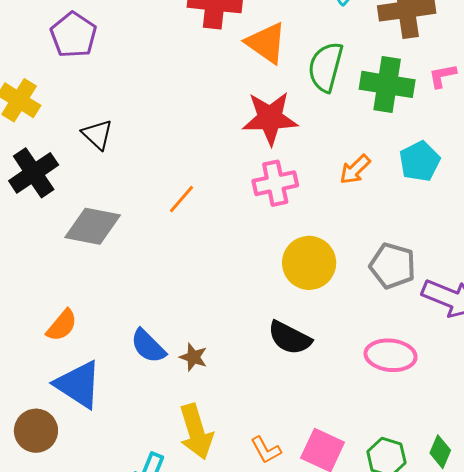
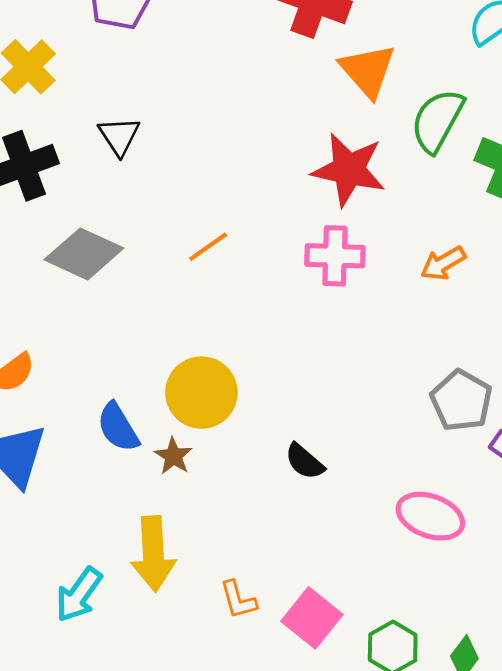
yellow circle: (309, 263) -> (201, 393), moved
black semicircle: (290, 338) -> (305, 461), size x0.7

